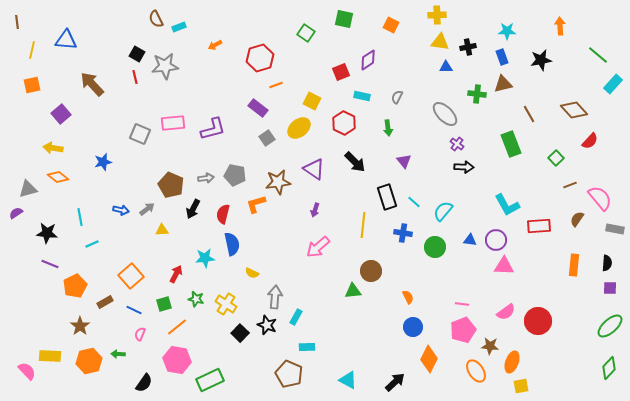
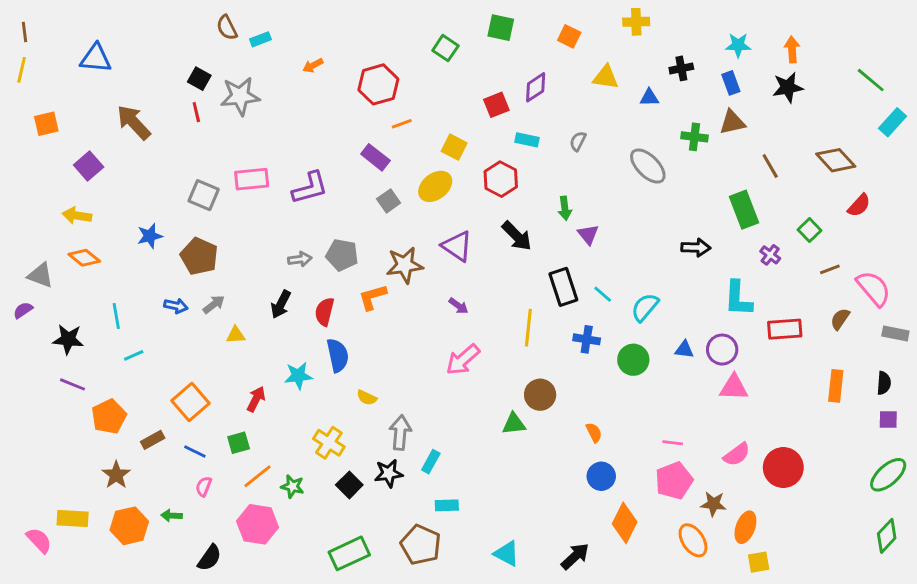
orange arrow: (560, 26) -> (792, 49), moved
yellow triangle: (440, 42) -> (606, 77), moved
yellow line: (32, 50) -> (22, 70), moved
green arrow: (388, 128) -> (565, 208), moved
purple cross: (457, 144) -> (770, 255), moved
black arrow: (464, 167) -> (696, 248), moved
brown pentagon: (171, 185) -> (199, 256), moved
gray triangle: (28, 189) -> (40, 275), turned 36
cyan L-shape: (507, 205) -> (738, 299), turned 32
purple arrow: (315, 210) -> (458, 306), turned -72
green star: (196, 299) -> (292, 486), moved
black star: (267, 325) -> (389, 473), turned -30
green rectangle: (210, 380) -> (349, 553), moved

